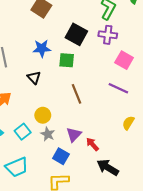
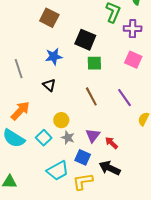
purple cross: (108, 35) -> (133, 29), moved
green square: (67, 60) -> (94, 63), moved
purple line: (118, 88) -> (125, 98), moved, turned 36
cyan trapezoid: (17, 167) -> (58, 171), moved
black arrow: (108, 167) -> (110, 168), moved

